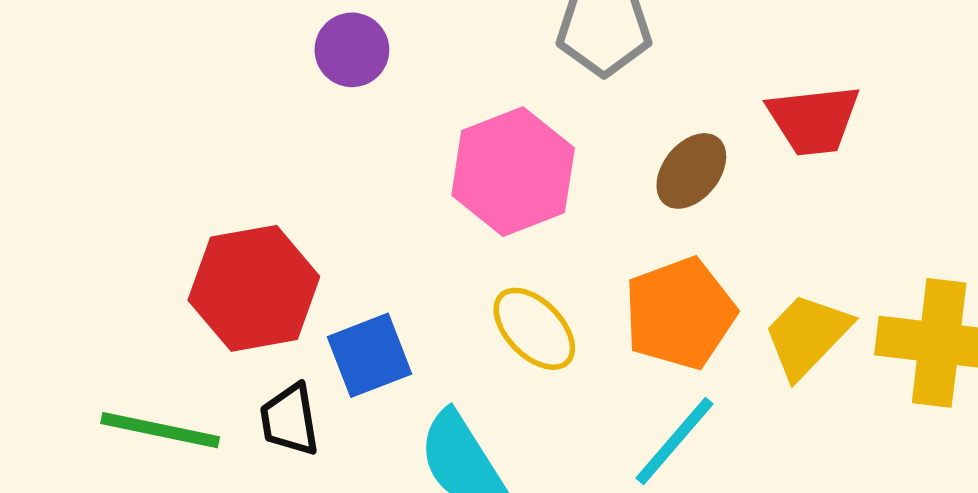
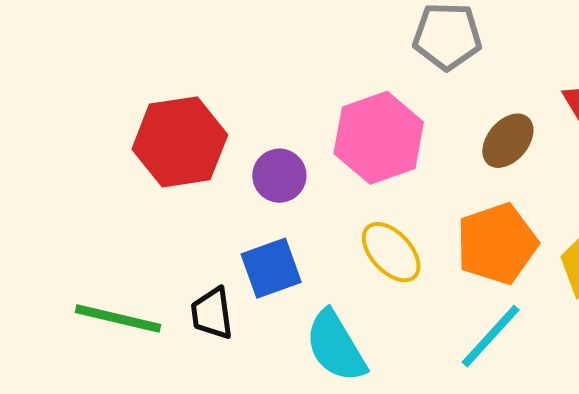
purple circle: (352, 50) -> (279, 176), moved
red hexagon: (254, 288) -> (180, 142), moved

